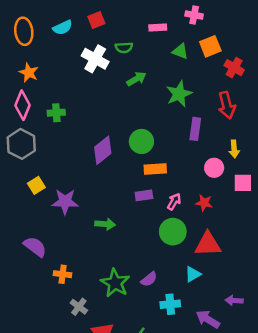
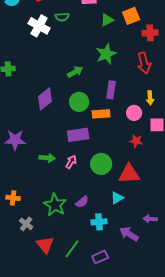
green triangle: (180, 51) -> (107, 20), turned -48
red cross: (234, 68) -> (150, 33), turned -35
green arrow: (136, 79) -> (75, 72), moved
purple rectangle: (195, 129) -> (111, 90), moved
green circle: (141, 141) -> (79, 102), moved
orange rectangle: (155, 169) -> (101, 114), moved
purple rectangle: (144, 195) -> (78, 135), size x1.5
pink arrow: (174, 202) -> (71, 162), moved
red star: (204, 203) -> (136, 141), moved

